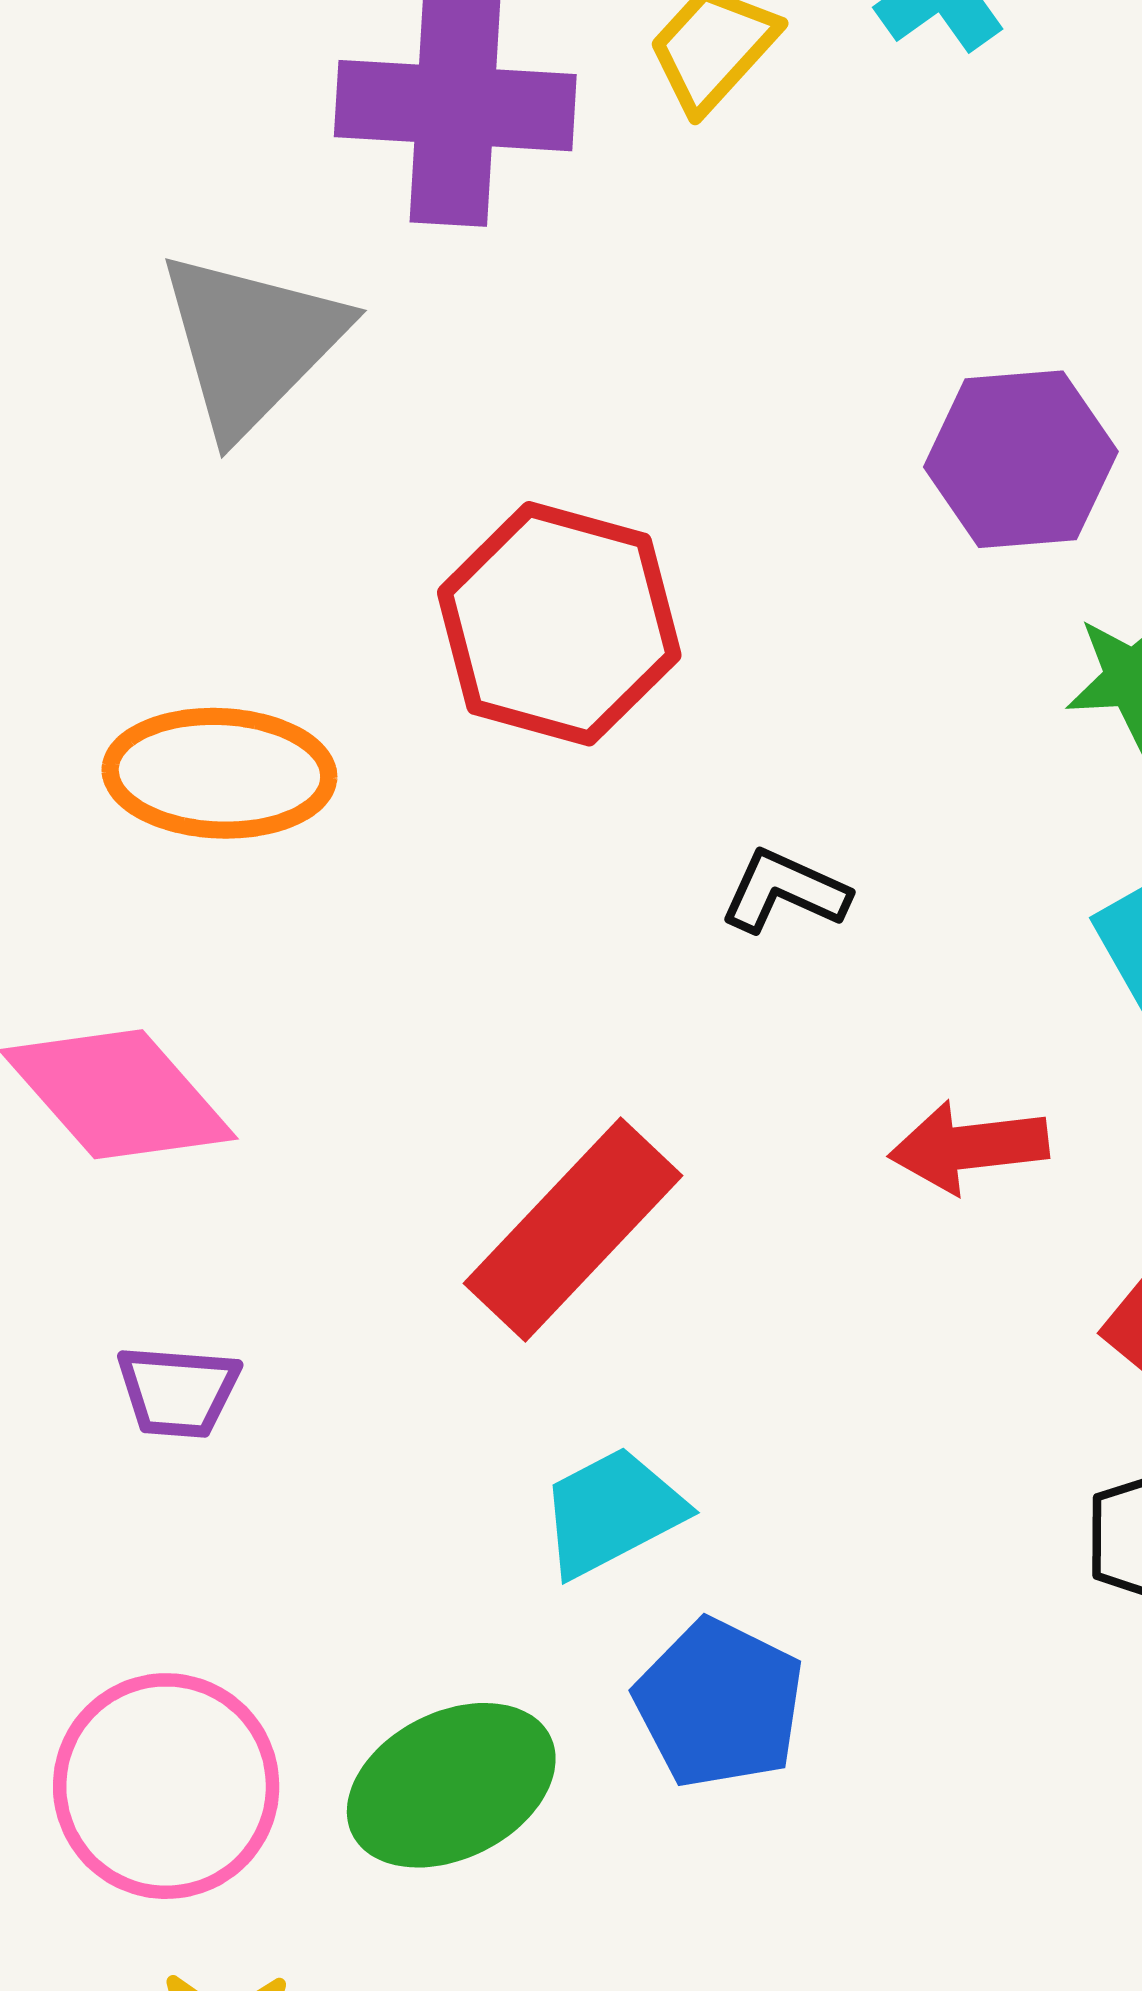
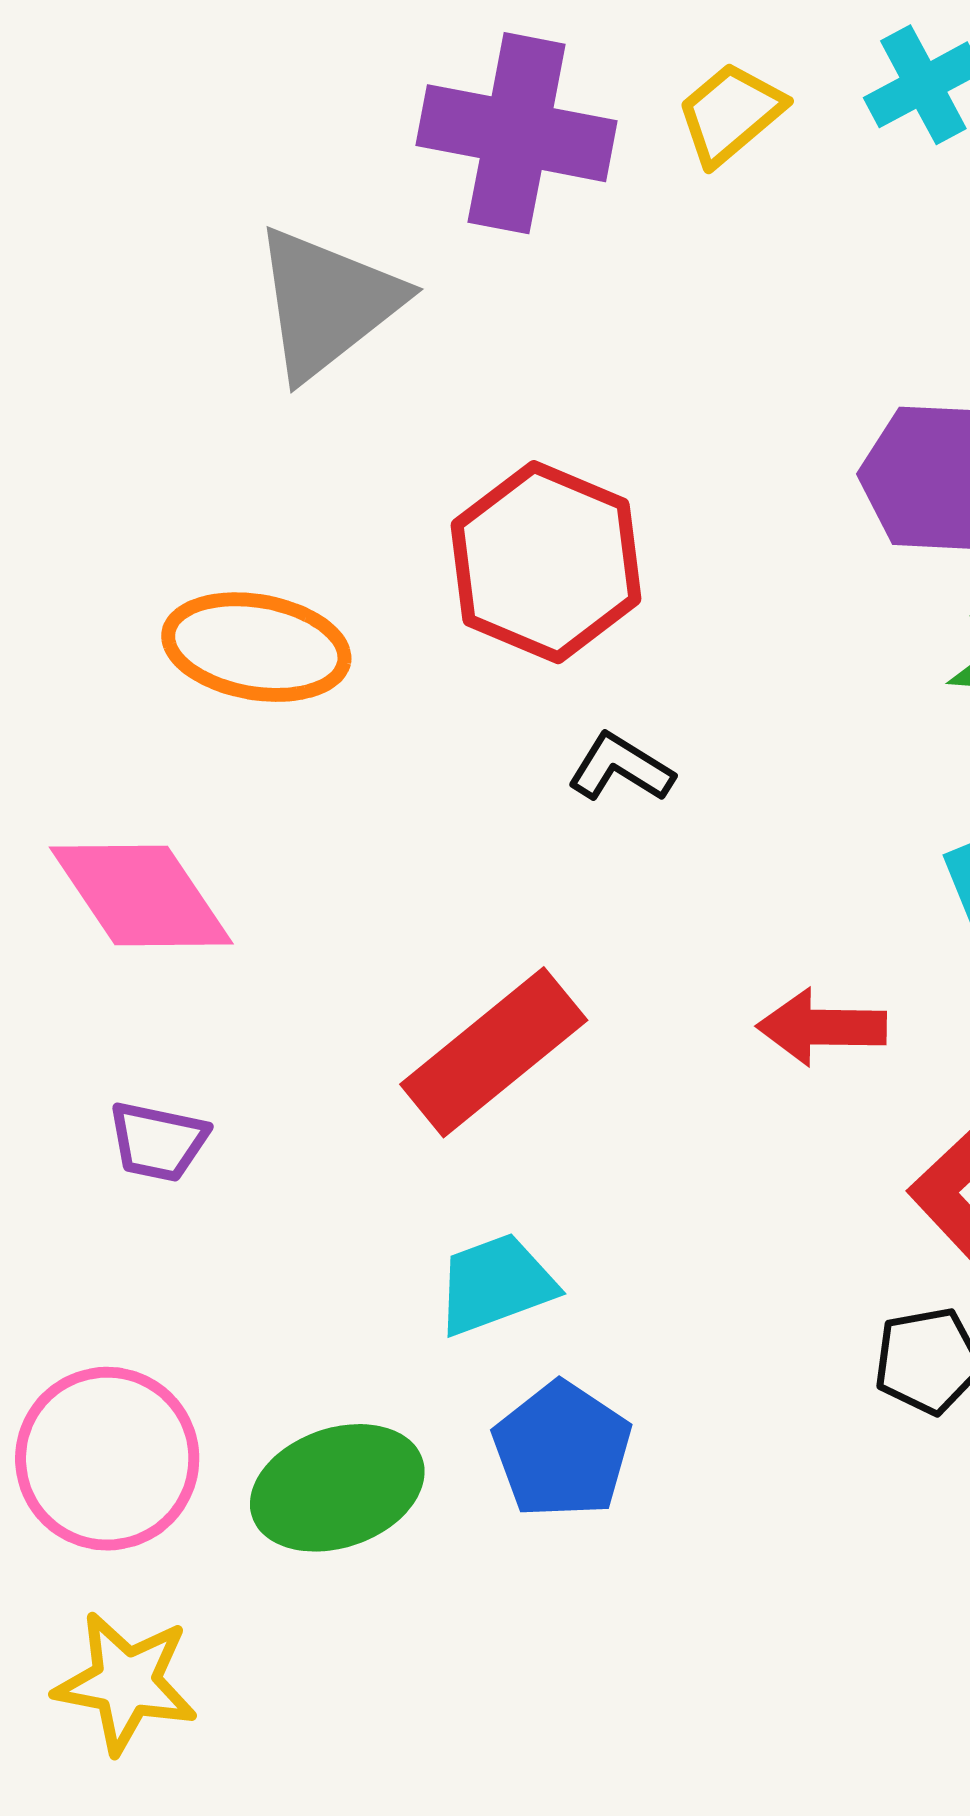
black L-shape: (785, 891) -> (621, 768), moved

